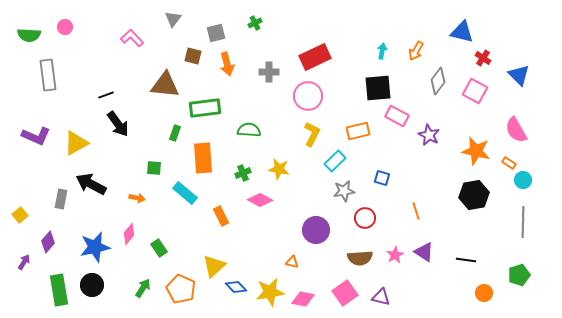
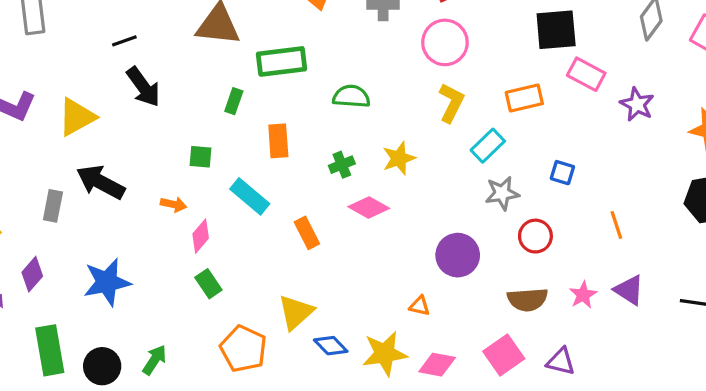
orange rectangle: (203, 158) -> (278, 141), size x0.7
yellow star: (279, 169) -> (399, 158), turned -30
pink diamond: (129, 234) -> (201, 236), moved
black circle: (92, 285) -> (102, 366), moved
green arrow: (143, 288) -> (155, 360), moved

